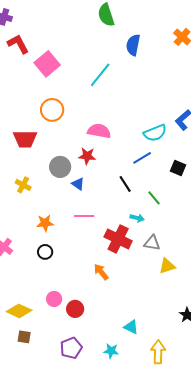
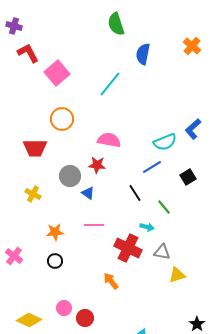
black square: (178, 168) -> (188, 177), turned 35

